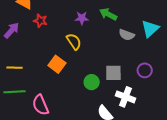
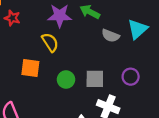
purple star: (82, 18) -> (60, 16), size x1.5
orange square: (57, 64) -> (30, 68), turned -30
green circle: (92, 82) -> (66, 80), moved

